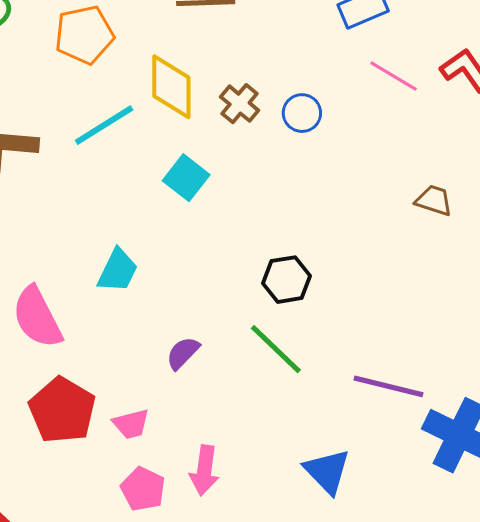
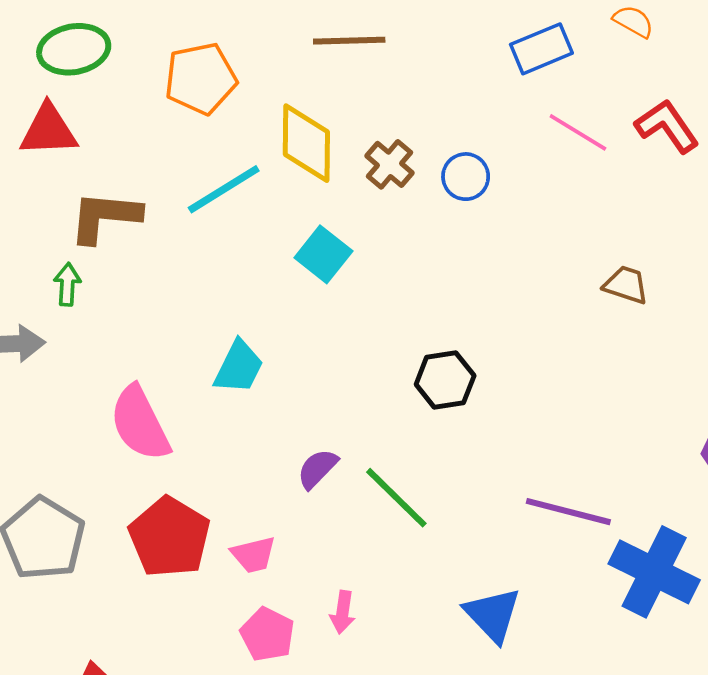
green line: (276, 349) -> (396, 498), moved
pink arrow: (204, 470) -> (343, 612), size x0.7

